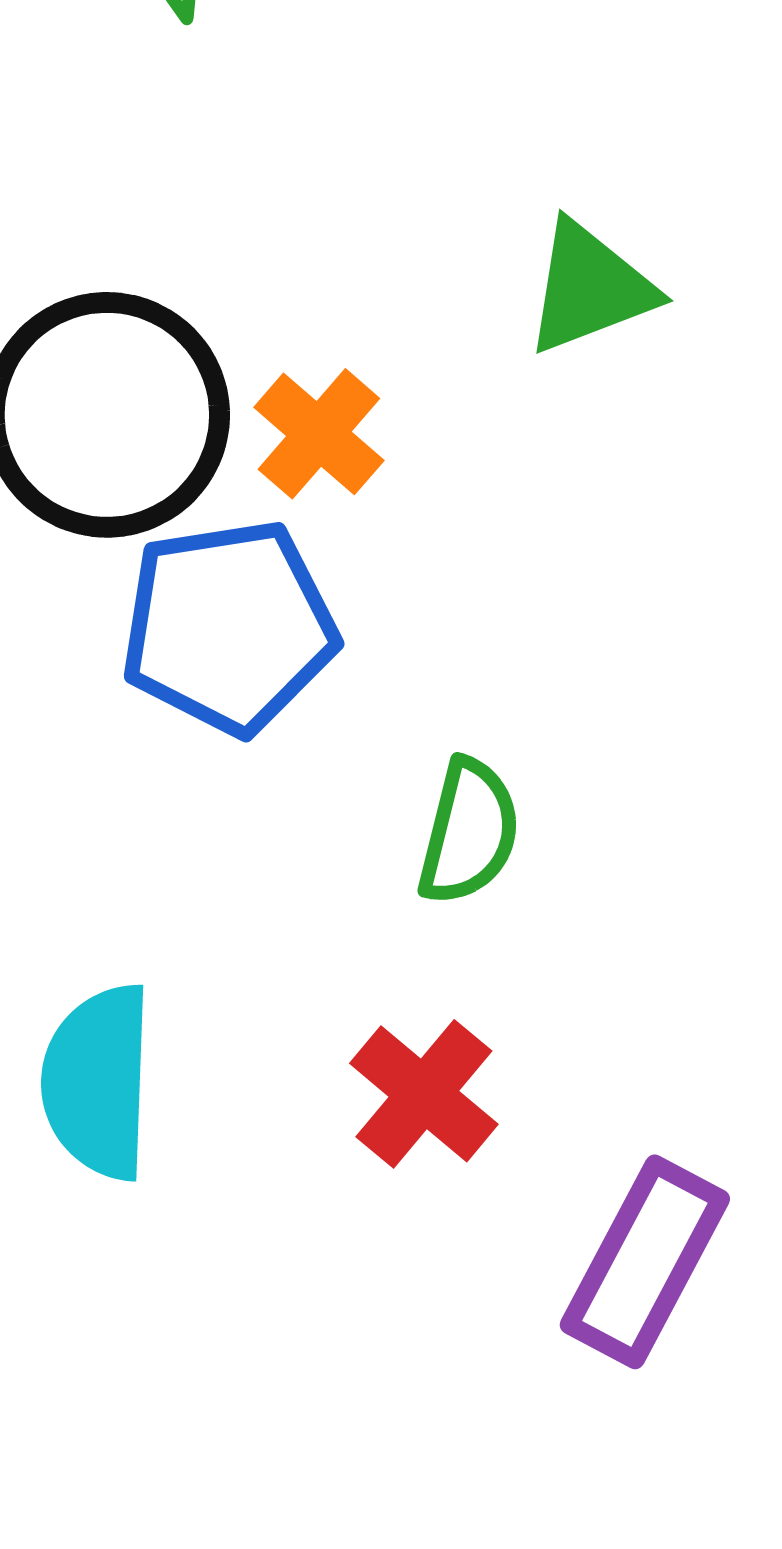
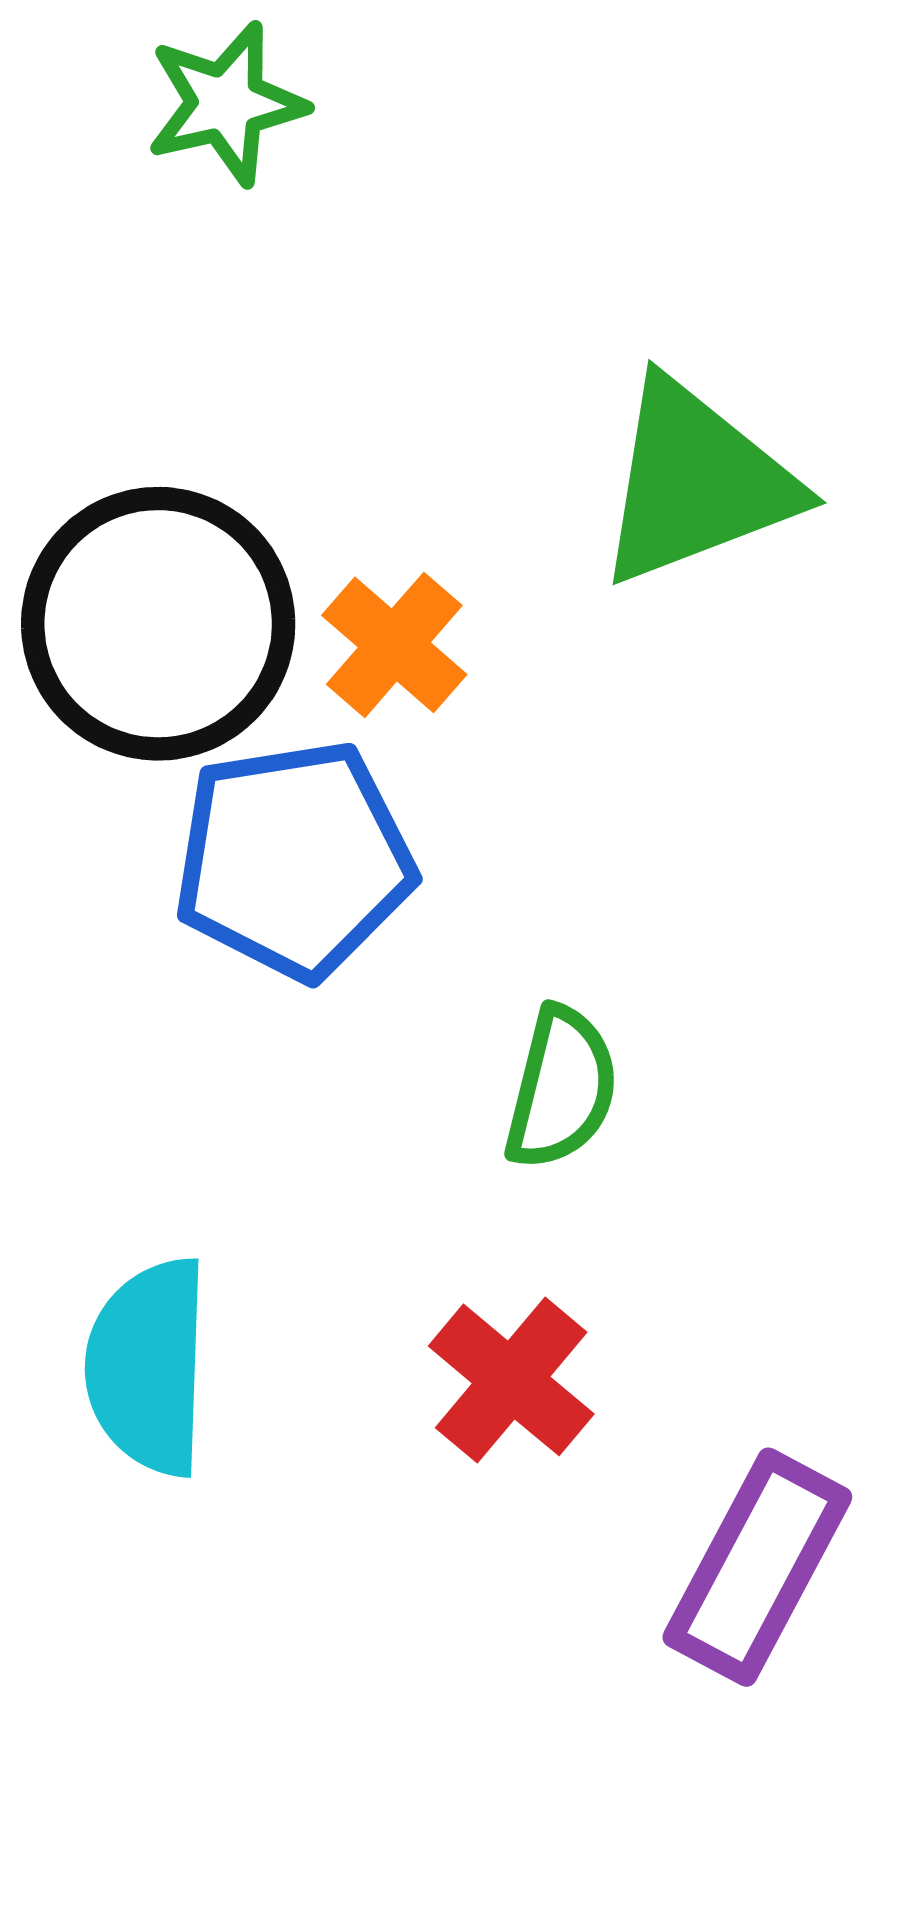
green triangle: (590, 288) -> (696, 482), size x1.4

